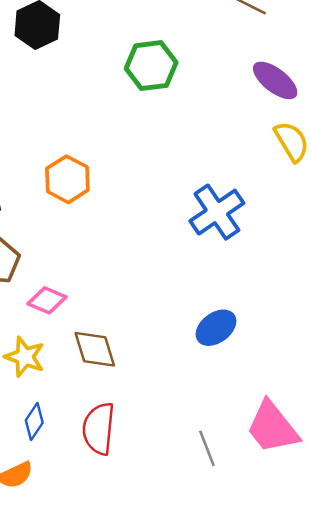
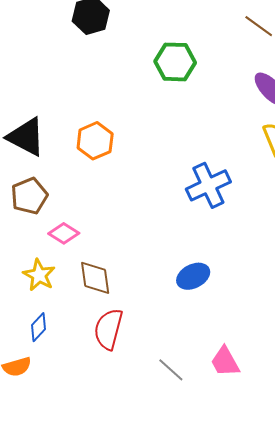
pink trapezoid: (272, 427) -> (225, 362), size x0.7
red semicircle: (99, 429) -> (108, 329), moved
gray line: (207, 448) -> (171, 370), turned -36

